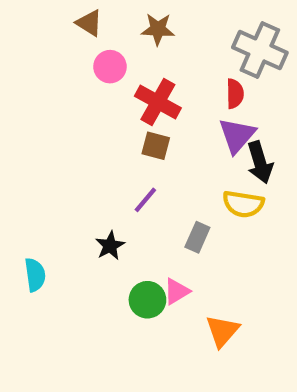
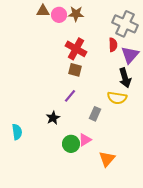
brown triangle: (89, 23) -> (43, 11), turned -32
pink circle: (110, 67) -> (59, 15), moved
purple triangle: (237, 135) -> (130, 55), moved

